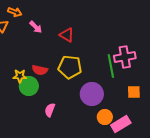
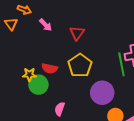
red triangle: (67, 35) -> (77, 33), turned 35
yellow pentagon: (70, 67) -> (80, 65), turned 30

